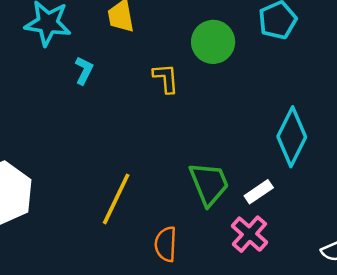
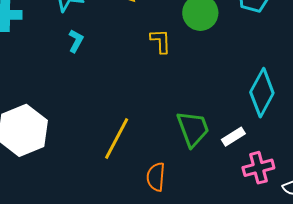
cyan L-shape: (84, 70) -> (76, 41), moved
pink cross: (249, 234) -> (258, 168), moved, turned 32

